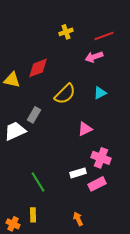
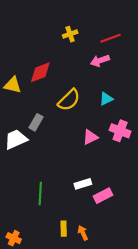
pink cross: (101, 158) -> (120, 131), moved
green line: (38, 182) -> (40, 194), turned 35
yellow rectangle: (33, 215) -> (64, 229), moved

